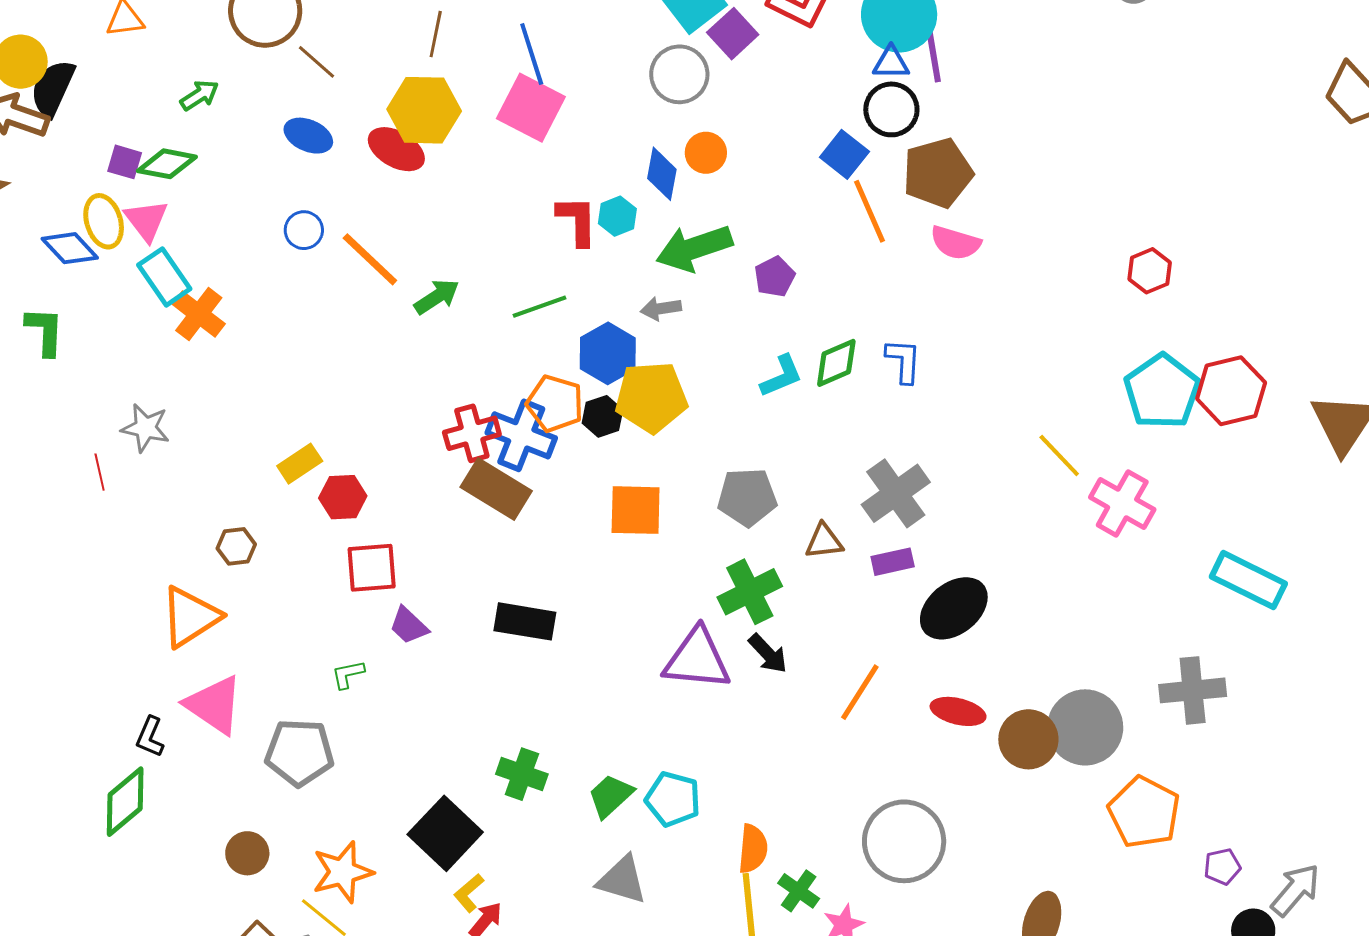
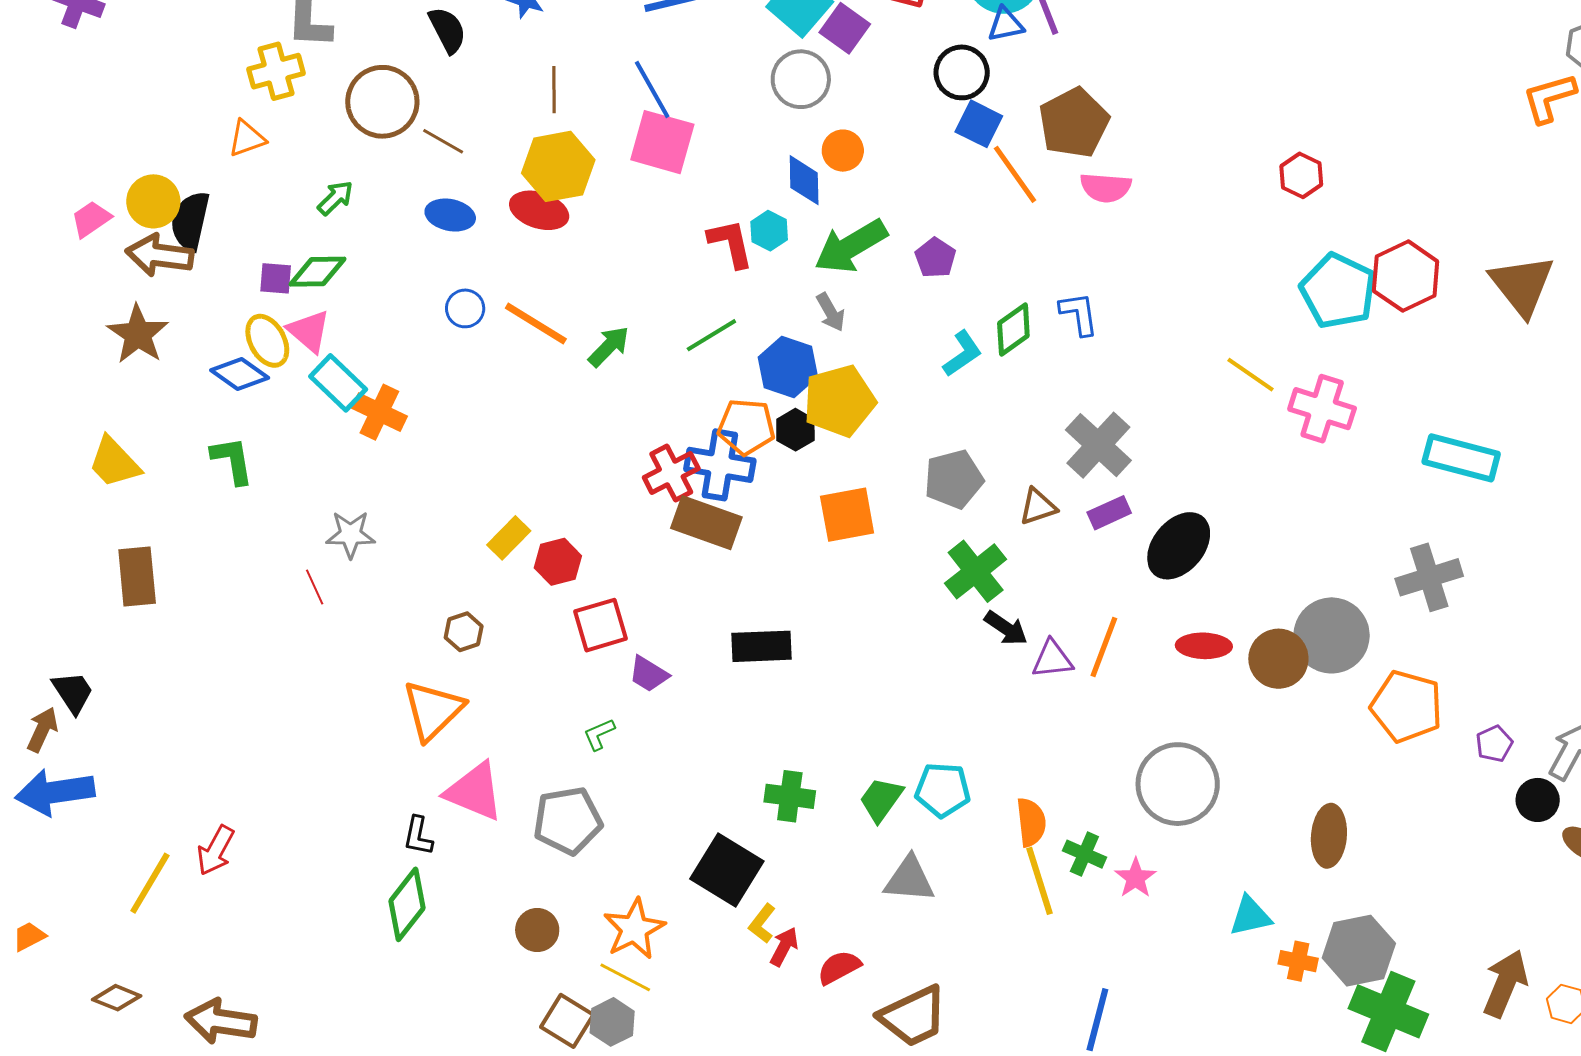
black circle: (891, 109) -> (962, 72), moved
gray arrow: (661, 308) -> (831, 312), turned -99
purple triangle: (697, 659) -> (1052, 659), moved, size x0.6

